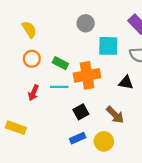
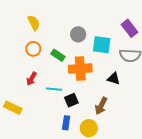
gray circle: (86, 23) -> (78, 34), moved
cyan line: (59, 87) -> (54, 89), moved
brown arrow: (115, 115) -> (101, 106), turned 66
blue rectangle: (78, 138) -> (66, 123), turned -64

